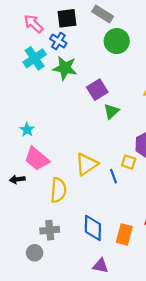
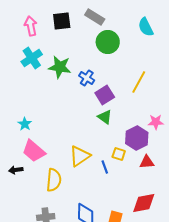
pink arrow: (33, 24) -> (31, 26), turned 36
blue cross: (58, 41) -> (87, 78), moved
purple square: (97, 90) -> (105, 95), moved
green triangle: (111, 111) -> (105, 117), moved, turned -42

